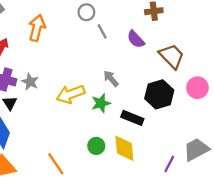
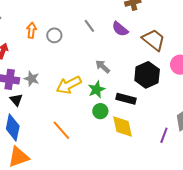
gray circle: (86, 12) -> (54, 35), moved
orange arrow: (37, 28) -> (31, 30), size x0.7
green circle: (96, 146) -> (100, 111), moved
orange line: (56, 164) -> (61, 130), moved

